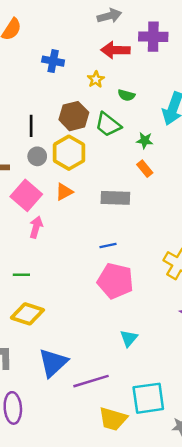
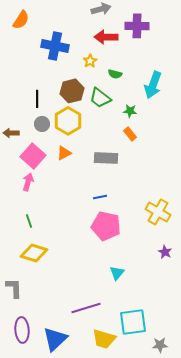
blue cross: (53, 61) -> (55, 46), size x1.5
pink arrow: (36, 227) -> (28, 182), moved
green line: (21, 275) -> (29, 221), turned 72
blue triangle: (53, 363) -> (55, 339), moved

